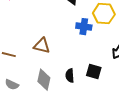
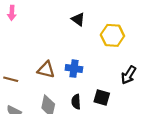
blue cross: (84, 27) -> (74, 69), moved

